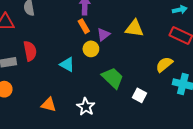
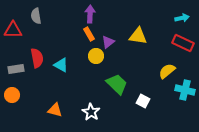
cyan triangle: (67, 64) -> (61, 65), moved

